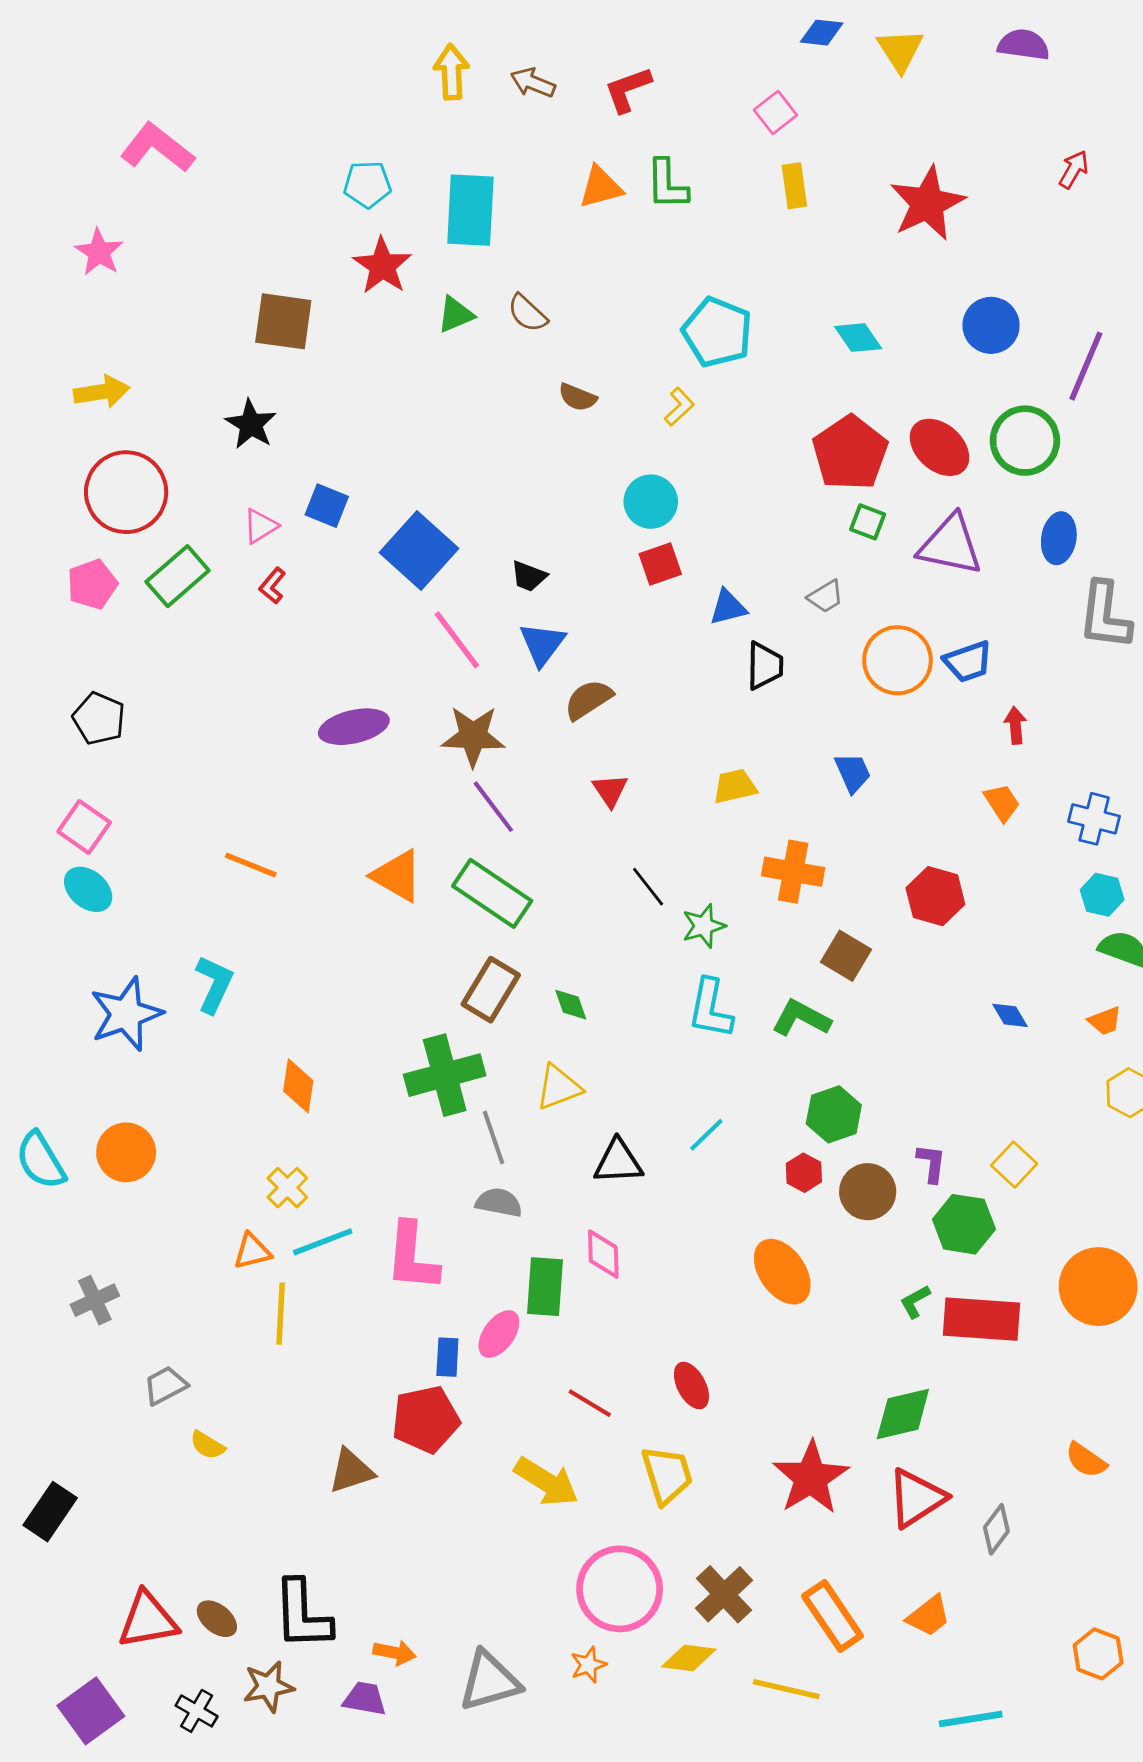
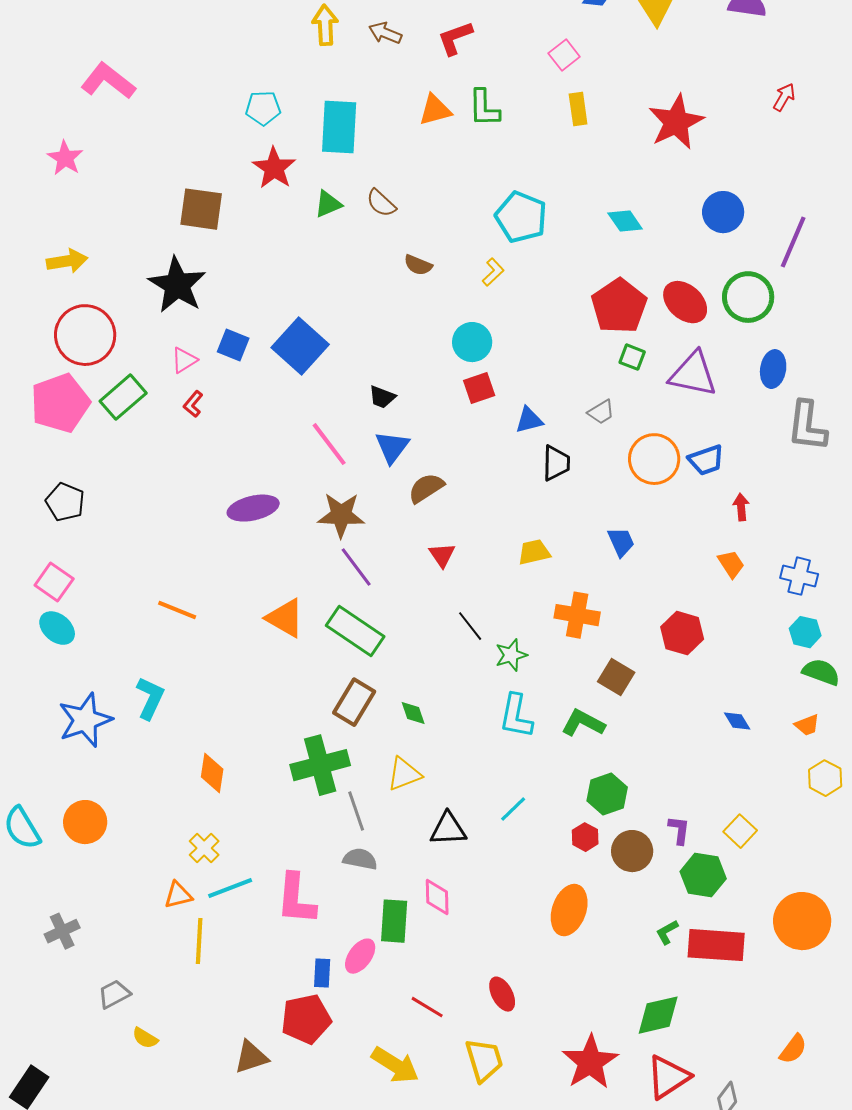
black star: (251, 424) -> (177, 285), size x1.5
blue square: (419, 550) -> (300, 346), moved
pink pentagon: (92, 584) -> (60, 403), size x1.6
orange ellipse: (782, 1272) -> (569, 910), turned 54
orange semicircle: (1086, 1460) -> (793, 1049), turned -88

